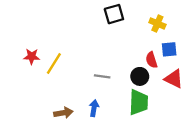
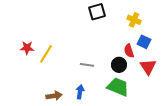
blue square: (169, 49) -> (144, 42), turned 32
red triangle: (174, 79) -> (148, 67), turned 30
green trapezoid: (139, 102) -> (118, 87), turned -70

